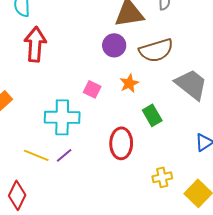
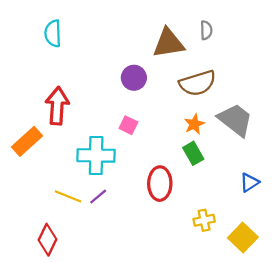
red arrow: (35, 44) -> (57, 106), moved
purple circle: (114, 45) -> (134, 78), moved
orange star: (129, 83) -> (194, 124), moved

